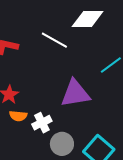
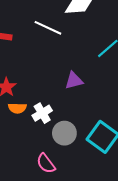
purple triangle: (75, 93) -> (74, 80), size x0.6

